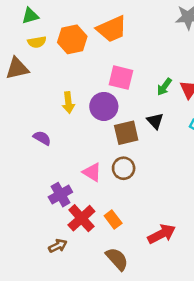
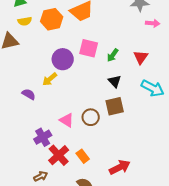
green arrow: (164, 87) -> (113, 55), moved
yellow arrow: (68, 103) -> (50, 79), moved, turned 56
purple circle: (104, 106) -> (63, 59), moved
brown square: (126, 133) -> (115, 106), moved

